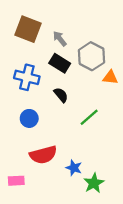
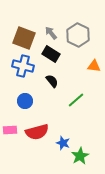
brown square: (28, 29) -> (24, 38), moved
gray hexagon: (91, 56) -> (78, 35), moved
pink rectangle: (16, 181) -> (10, 130), moved

